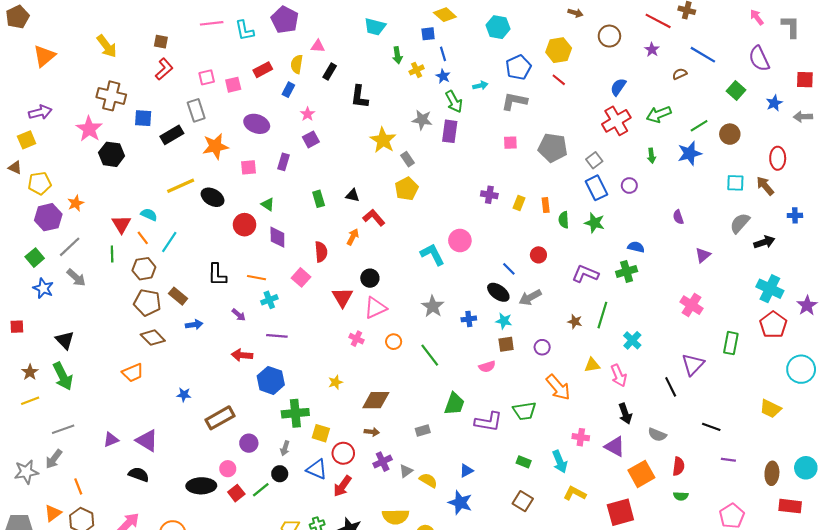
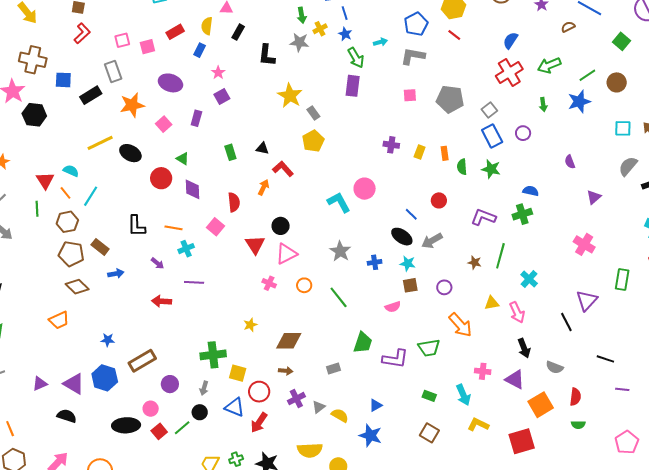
gray star: (422, 120) -> (299, 42), moved
pink square: (248, 167) -> (164, 124), turned -35
blue hexagon: (271, 380) -> (105, 378), moved

